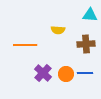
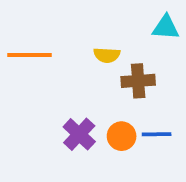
brown cross: (86, 44) -> (138, 81), moved
orange line: (25, 45) -> (29, 55), moved

